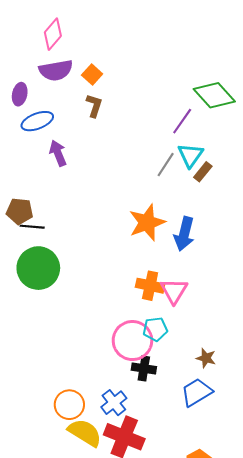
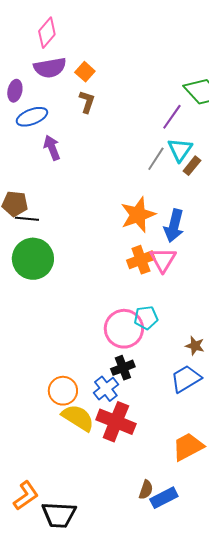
orange cross: (150, 286) -> (141, 260), moved, turned -32
pink triangle: (174, 291) -> (163, 260), moved
black cross: (144, 368) -> (123, 368), moved, turned -30

